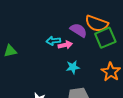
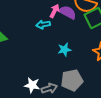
pink arrow: (65, 45) -> (54, 11), moved, turned -48

